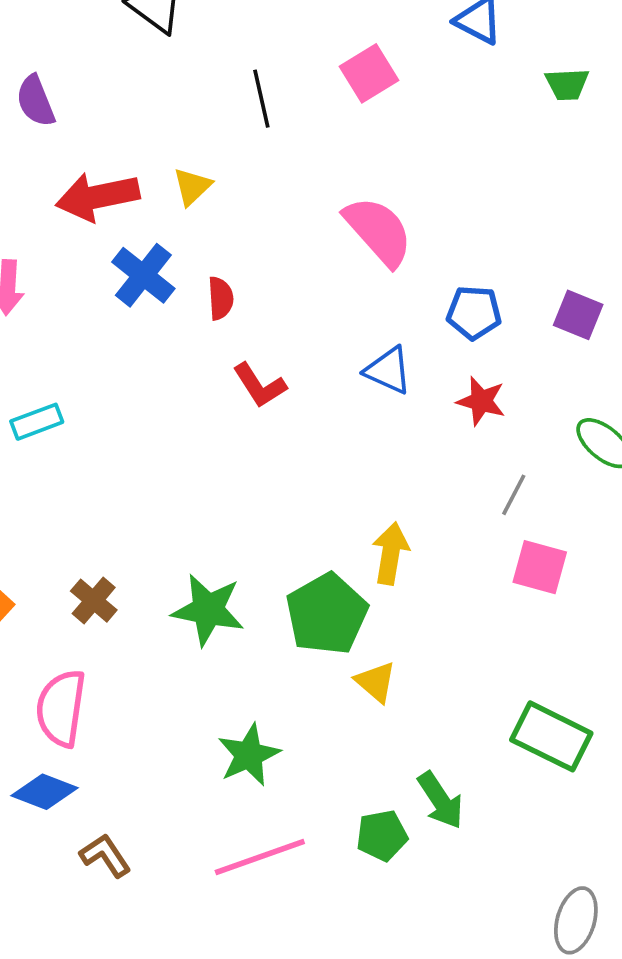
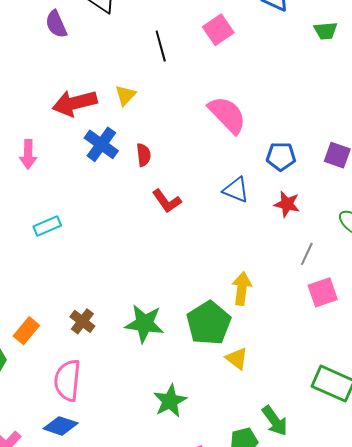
purple semicircle: (36, 101) -> (56, 24), moved
pink square: (540, 567) -> (323, 292), turned -32

